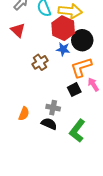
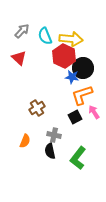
blue star: (63, 49) -> (72, 77), moved
brown cross: (40, 62) -> (37, 108), moved
black semicircle: (49, 124) -> (50, 151), turned -126

